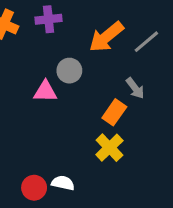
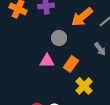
pink triangle: (45, 91) -> (47, 61), moved
orange rectangle: (114, 112) -> (71, 64), moved

